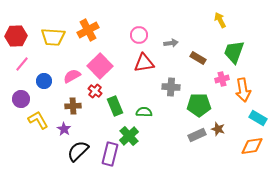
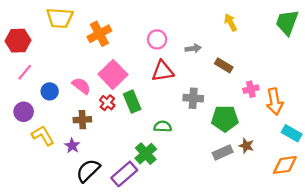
yellow arrow: (220, 20) -> (231, 22), moved
yellow trapezoid: (53, 37) -> (60, 18), moved
green trapezoid: (234, 52) -> (287, 22), moved
pink semicircle: (72, 76) -> (81, 86), turned 66
green rectangle: (115, 106) -> (132, 102), moved
purple rectangle: (110, 154) -> (124, 174), turned 35

